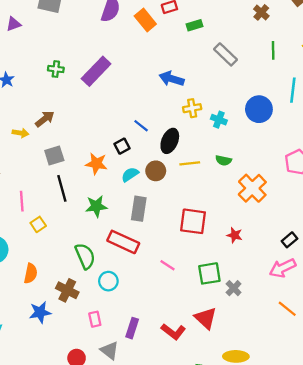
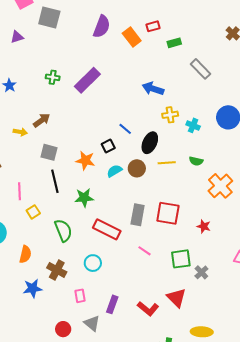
gray square: (54, 155) -> (49, 152), turned 30
gray rectangle: (139, 209) -> (138, 215), moved
green semicircle: (85, 256) -> (63, 230), moved

